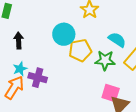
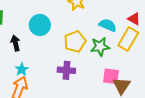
cyan circle: (64, 34) -> (40, 25), moved
purple cross: (38, 78) -> (66, 70), moved

